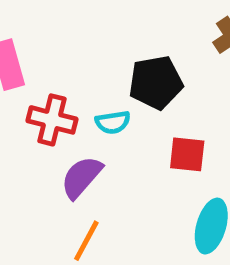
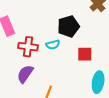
purple semicircle: (81, 177) -> (25, 74), moved

